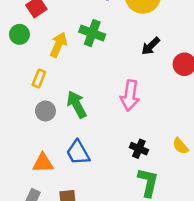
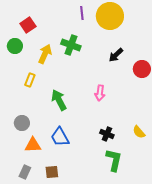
pink arrow: (130, 95) -> (100, 93), size x0.7
gray circle: (45, 111) -> (22, 123), moved

